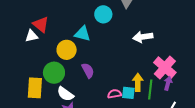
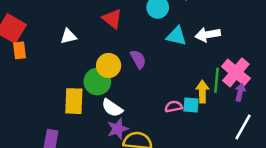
red triangle: (41, 24) -> (112, 19), moved
cyan triangle: (83, 34) -> (176, 36), moved
yellow circle: (67, 50) -> (109, 66), moved
purple semicircle: (88, 70) -> (138, 59), moved
green line: (150, 89) -> (217, 80), moved

